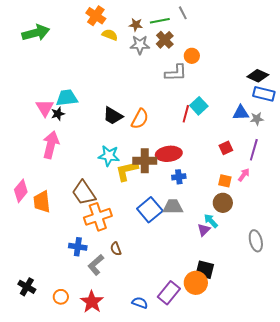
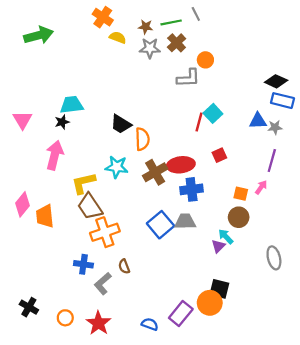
pink triangle: (45, 108) -> (22, 120), moved
orange semicircle: (140, 119) -> (142, 139), moved, turned -30
red square: (226, 148) -> (219, 155), moved
brown cross: (145, 161) -> (155, 172), turned -30
yellow L-shape: (127, 171) -> (83, 183), moved
blue cross: (179, 177) -> (192, 189), size x1.5

